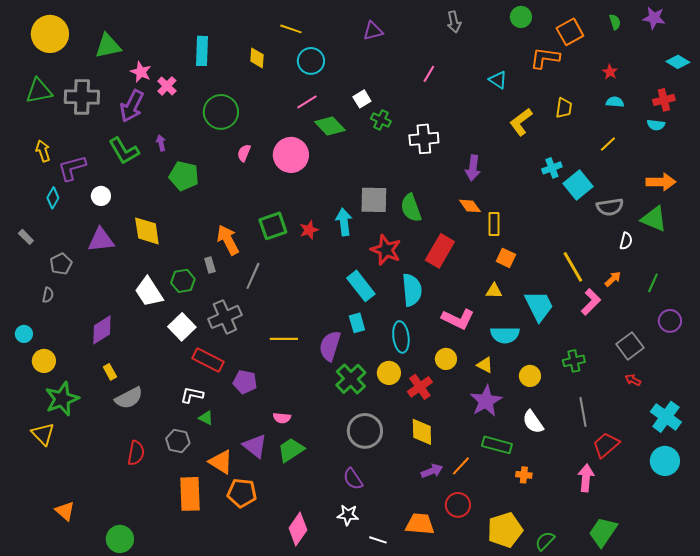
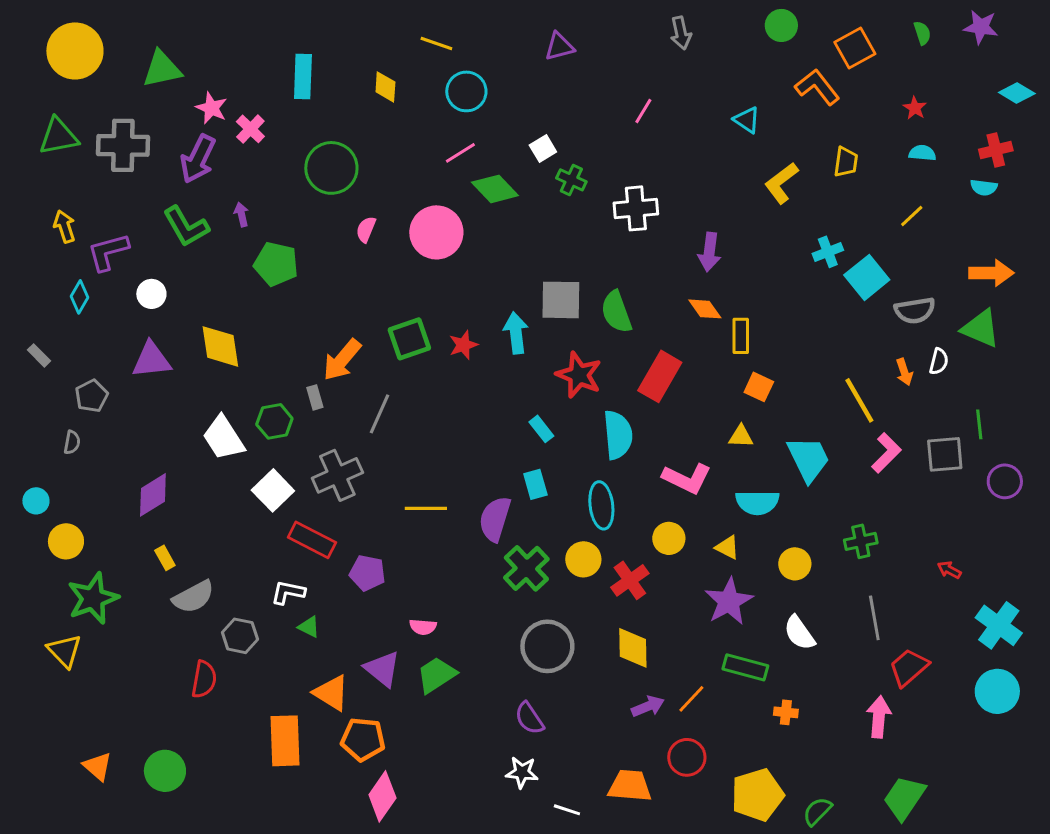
orange L-shape: (545, 58) -> (817, 87), turned 44
orange arrow: (228, 240) -> (342, 360), turned -112
orange arrow: (613, 279) -> (904, 372), moved, turned 114
green line: (653, 283) -> (979, 424), turned -30
cyan rectangle: (361, 286) -> (541, 429), size x0.6
gray square: (630, 346) -> (945, 454), moved, turned 32
gray hexagon: (178, 441) -> (240, 636), moved
pink diamond: (298, 529) -> (382, 796), moved
green circle: (120, 539) -> (165, 771), moved

